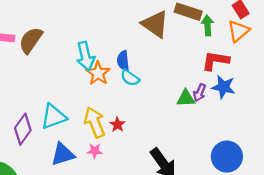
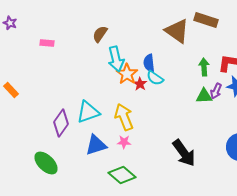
green arrow: (208, 25) -> (204, 67), moved
brown semicircle: (31, 40) -> (100, 34), moved, size x0.7
red star: (117, 125) -> (140, 84), moved

